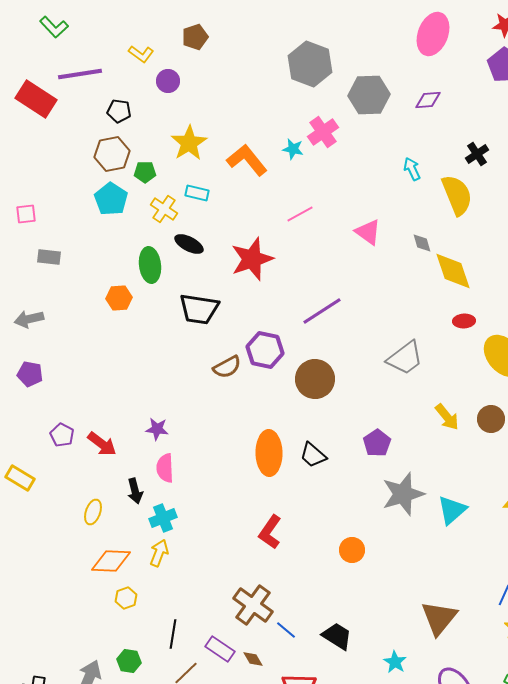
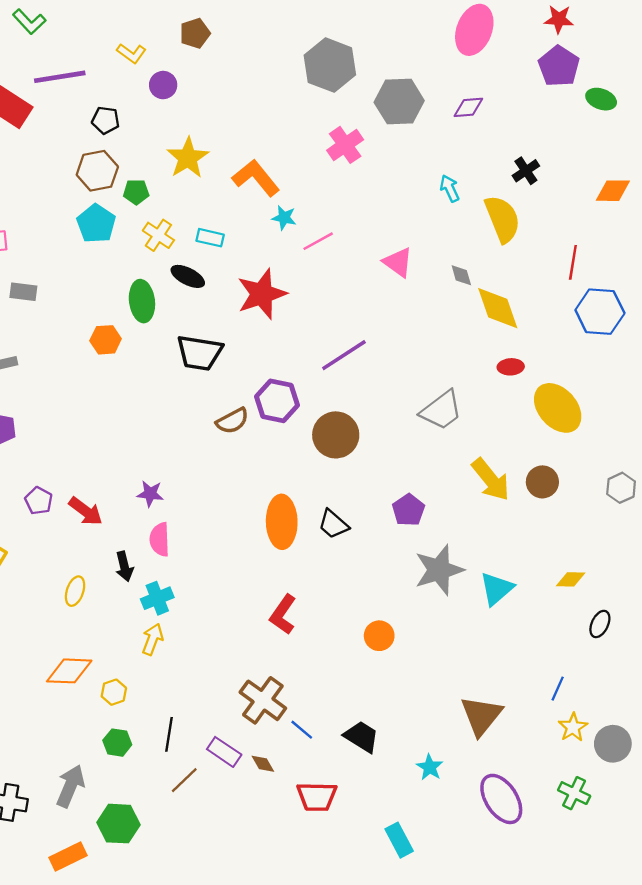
cyan star: (293, 149) -> (284, 218), moved
cyan rectangle: (197, 193) -> (210, 238), moved
yellow arrow: (447, 417) -> (491, 480), size x1.4
orange diamond: (111, 561) -> (69, 671), moved
green hexagon: (129, 661) -> (117, 743), moved

